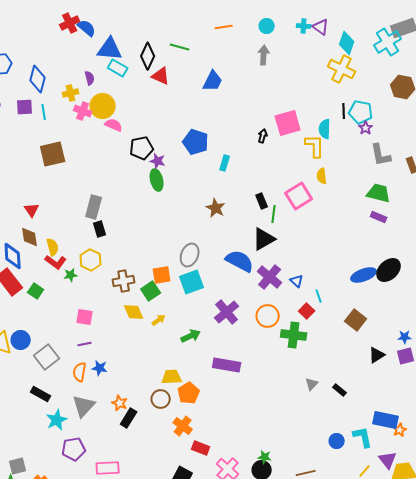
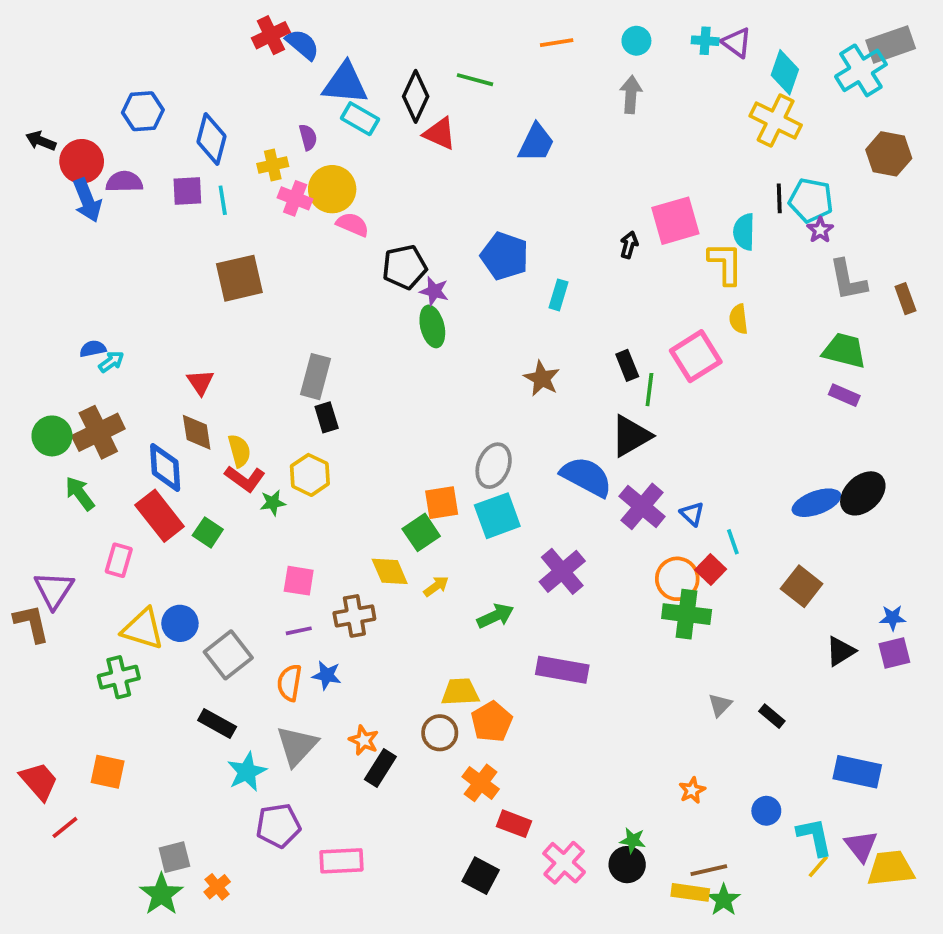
brown cross: (124, 281) -> (354, 616), moved
orange circle: (268, 316) -> (677, 579), moved
orange star: (400, 430) -> (692, 790), moved
cyan L-shape: (363, 437) -> (815, 837), moved

